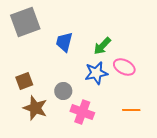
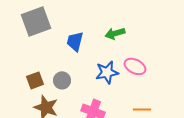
green arrow: (102, 46) -> (115, 33), moved, turned 30
gray circle: (63, 91) -> (62, 80), moved

